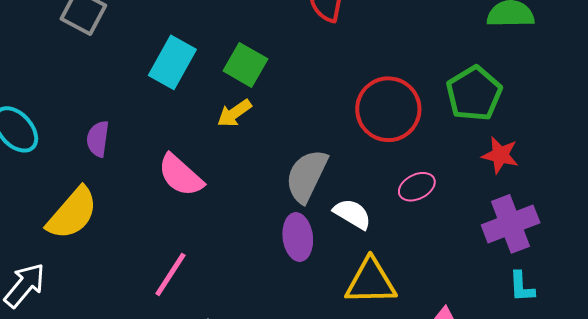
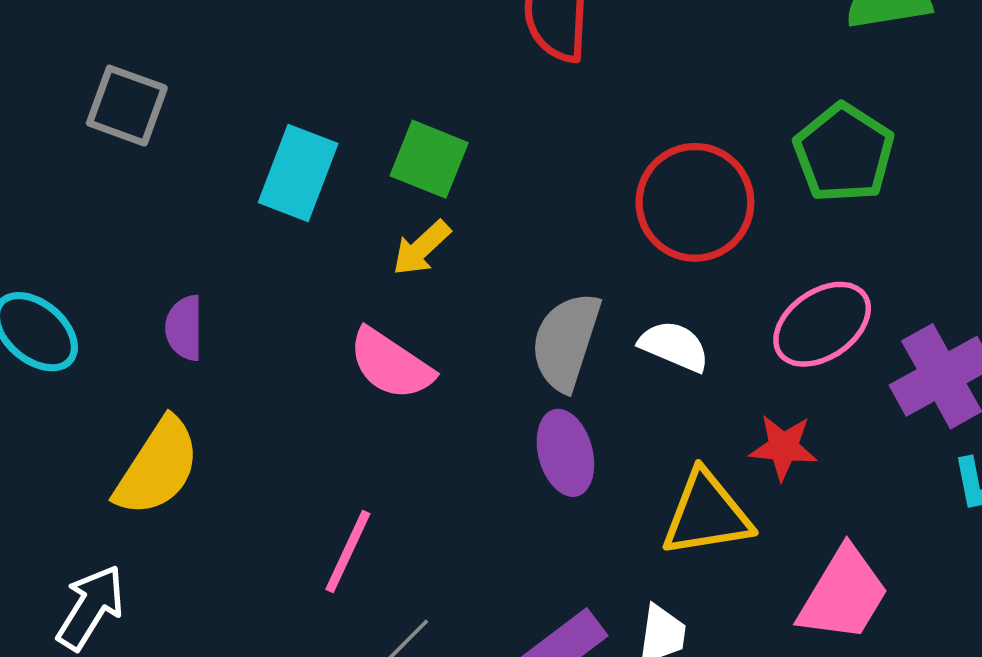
red star: (500, 155) -> (783, 447), moved
pink semicircle: (181, 175) -> (391, 364), moved
pink ellipse: (417, 187) -> (822, 324), moved, size x1.5
white semicircle: (352, 214) -> (674, 346), moved

